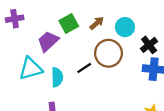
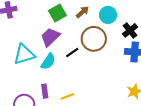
purple trapezoid: (48, 41) -> (50, 37), moved
cyan semicircle: (57, 77) -> (48, 61), turned 36

